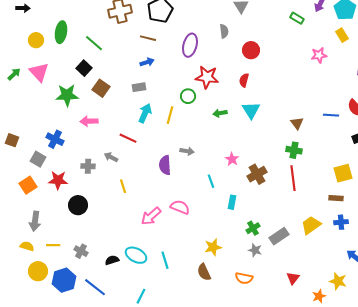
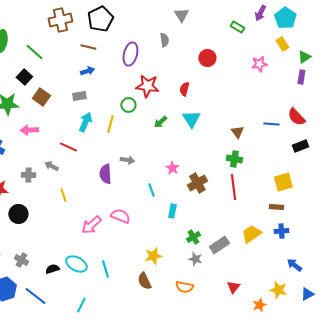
red circle: (251, 50) -> (207, 58), moved
green arrow: (220, 113) -> (160, 122), turned -32

